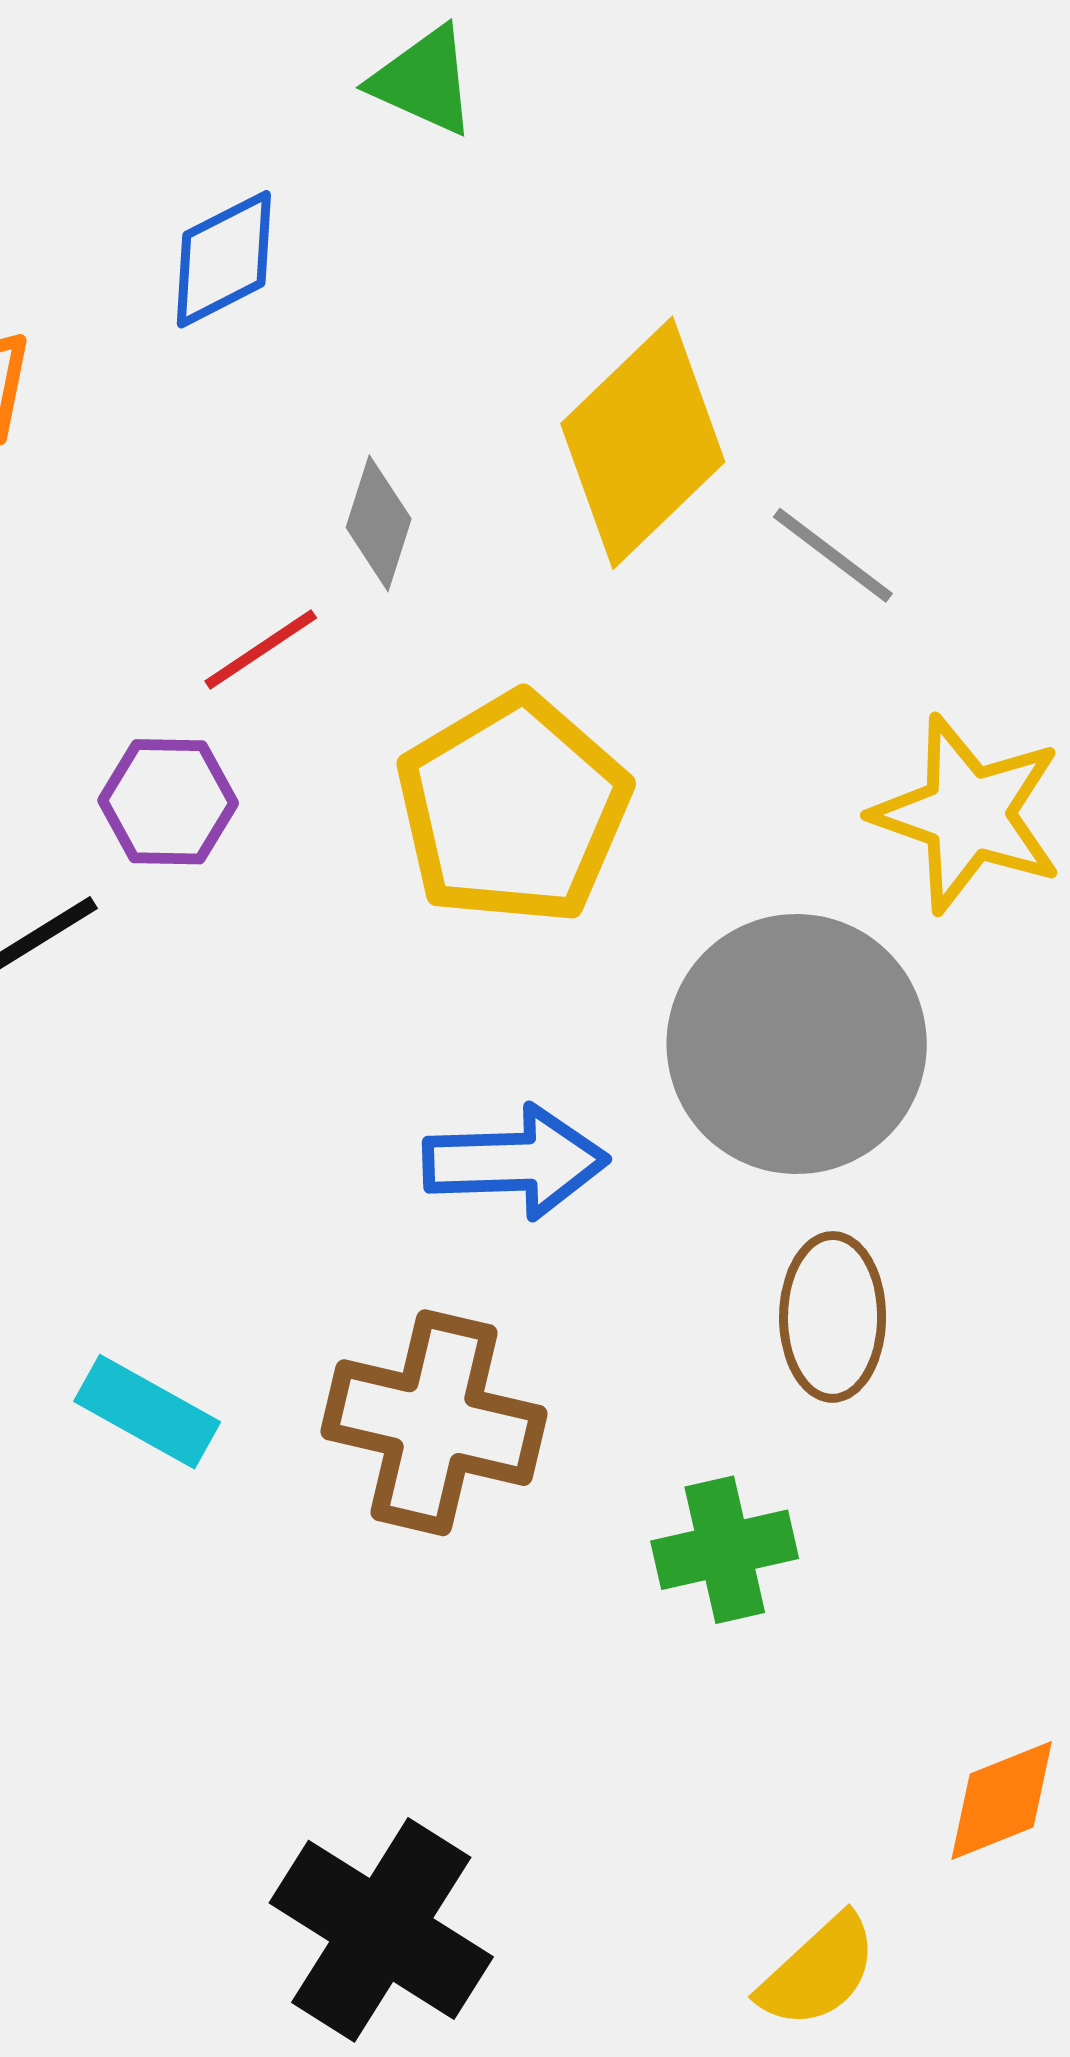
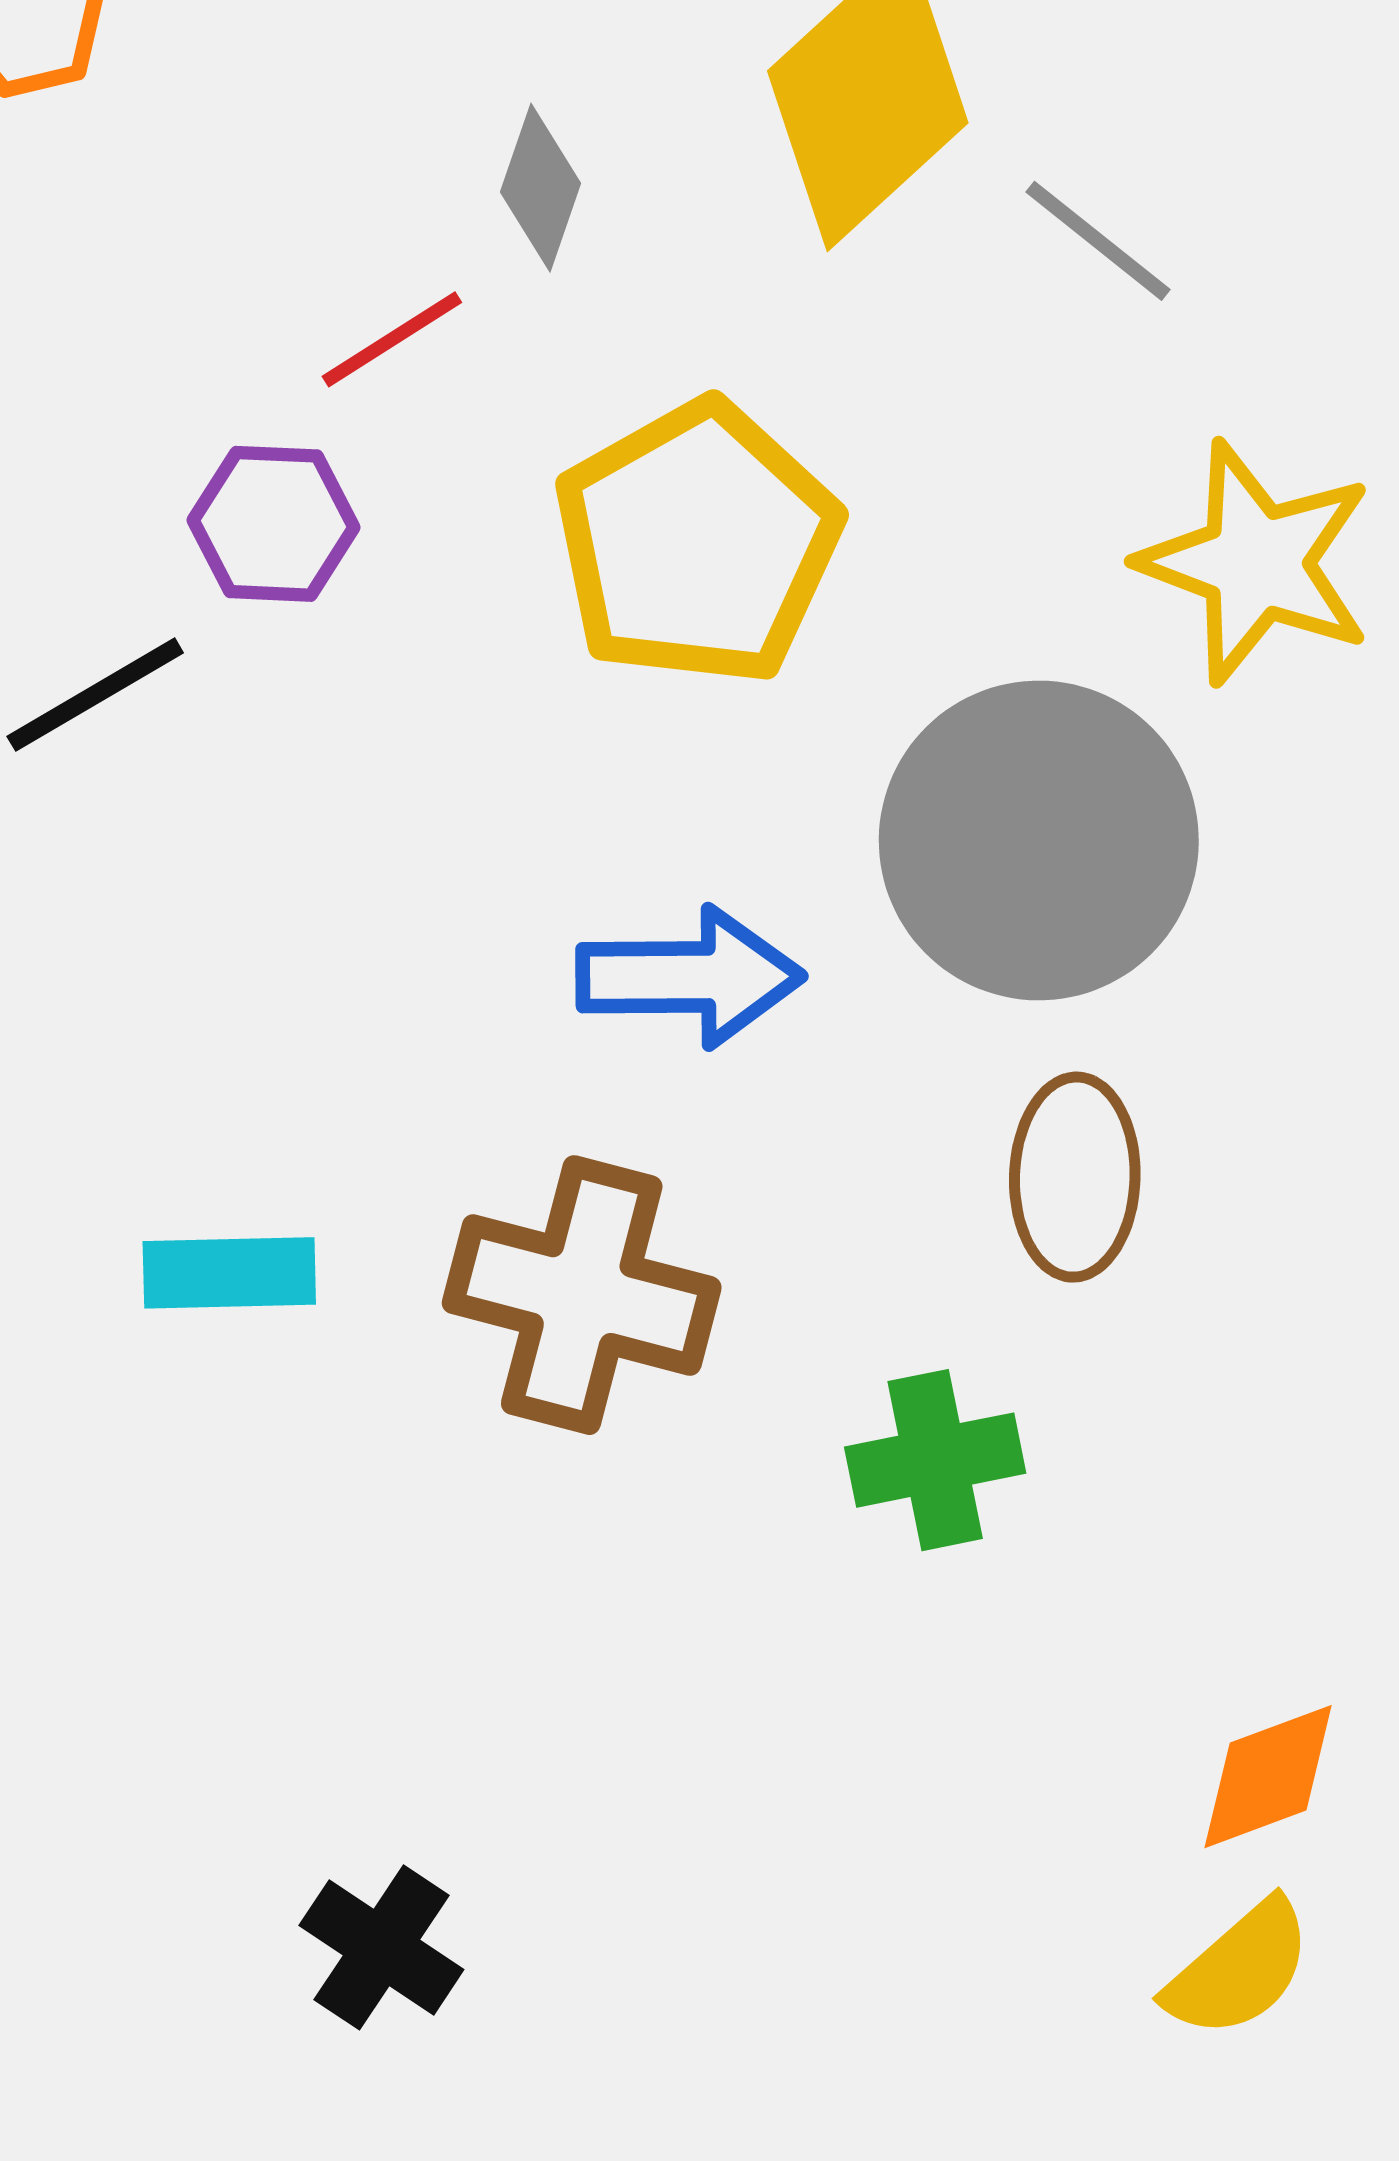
cyan rectangle: (147, 1412) -> (229, 1273), turned -32
black cross: (381, 1930) -> (381, 1947), moved, size x0.6
yellow semicircle: (818, 1971) -> (1239, 1969), moved

